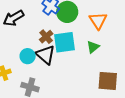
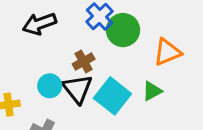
orange triangle: (98, 21) -> (167, 52), turned 30
cyan square: (65, 42) -> (112, 96), moved, turned 35

